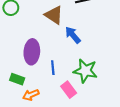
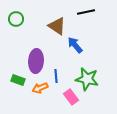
green rectangle: (17, 79) -> (18, 80), moved
orange arrow: (31, 95) -> (40, 88), moved

